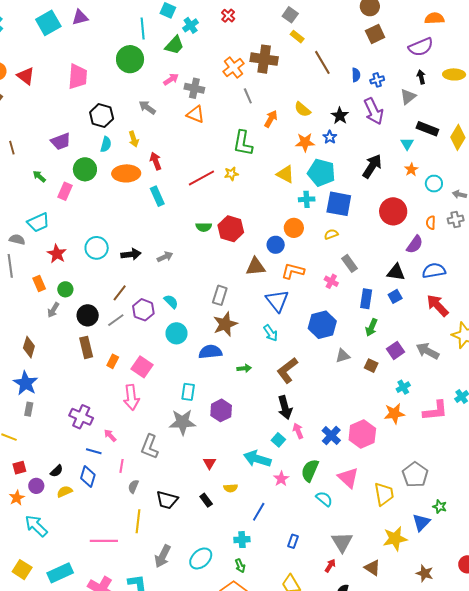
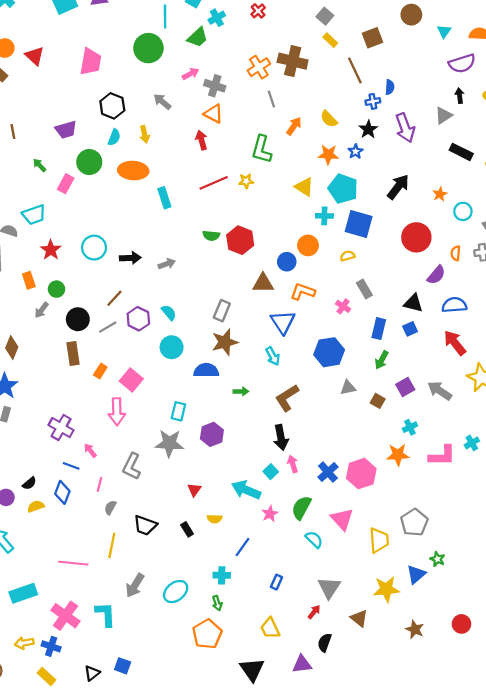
brown square: (375, 34) -> (373, 38), moved
blue cross: (377, 80) -> (373, 101), moved
cyan triangle: (407, 144) -> (444, 31), moved
red arrow: (156, 161) -> (202, 140), moved

